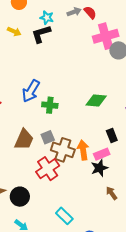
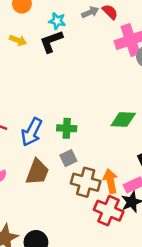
blue arrow: (31, 91) -> (32, 132), moved
gray square: (48, 137) -> (68, 158), moved
red cross: (48, 169) -> (109, 211), moved, turned -30

